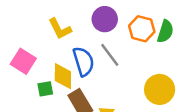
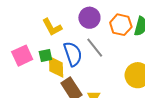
pink square: (23, 61) -> (22, 56), turned 35
green square: (45, 89) -> (45, 55), moved

